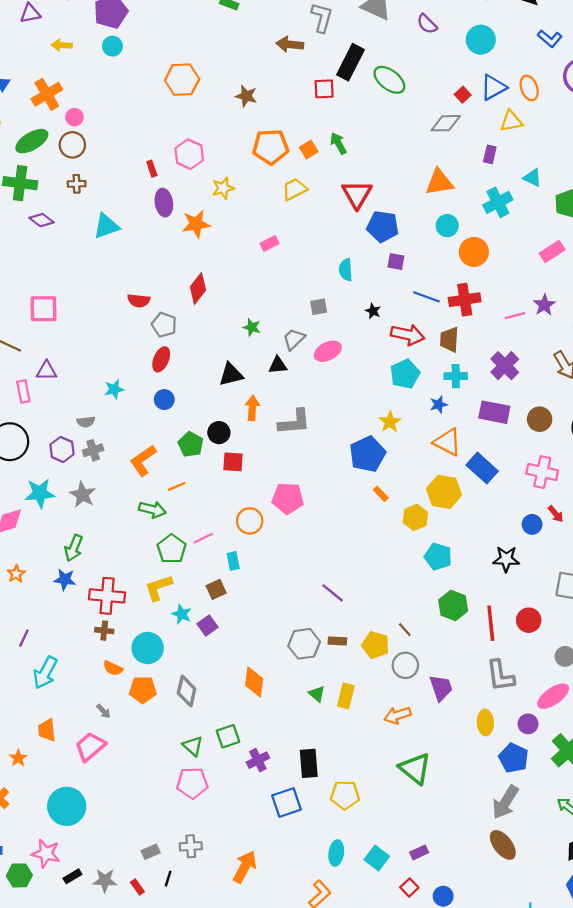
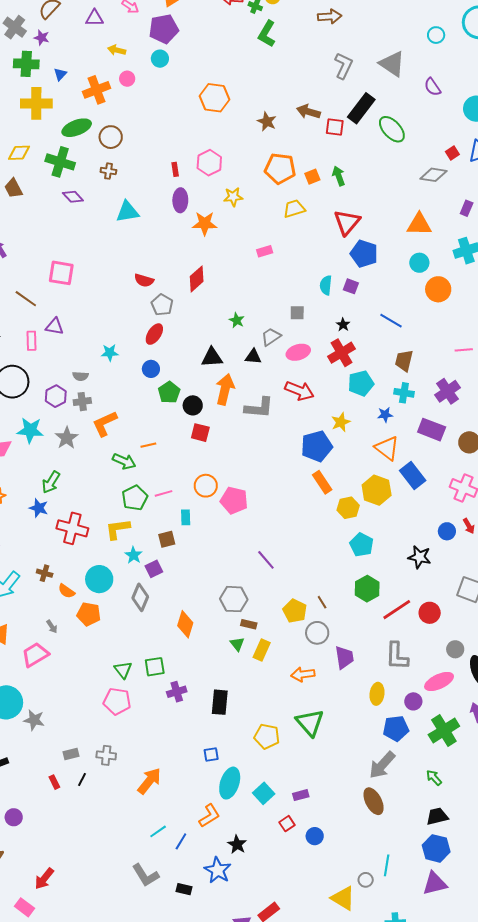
brown arrow: (290, 44) -> (308, 112), moved
pink circle: (74, 117) -> (127, 79), moved
purple square: (396, 262) -> (351, 286), moved
red cross: (465, 300) -> (341, 353), moved, turned -32
red arrow: (408, 335) -> (299, 391), moved
orange arrow: (252, 408) -> (225, 389), size x1.4
green pentagon: (191, 444) -> (169, 392), moved
orange L-shape: (143, 460) -> (105, 424), moved
orange rectangle: (381, 494) -> (322, 482), size x1.6
pink pentagon: (288, 498) -> (234, 500), moved
red line: (491, 623) -> (397, 610), turned 52
brown cross: (104, 631) -> (45, 573), moved
brown rectangle: (337, 641) -> (249, 624), moved
gray diamond: (187, 691) -> (140, 597), moved
blue pentagon: (514, 758) -> (396, 728), turned 30
yellow pentagon: (345, 795) -> (267, 736), moved
blue square: (287, 802) -> (211, 754), moved, size x0.6
cyan ellipse: (336, 853) -> (230, 783), size x1.4
gray star: (105, 880) -> (34, 720), moved

